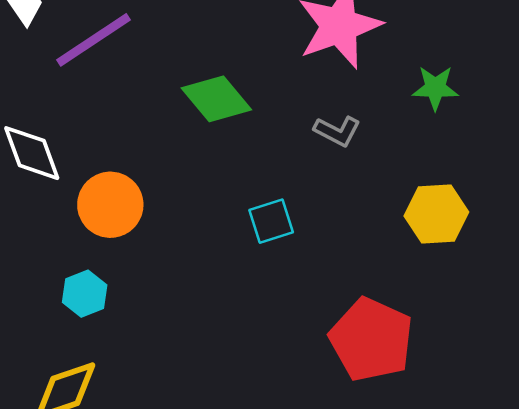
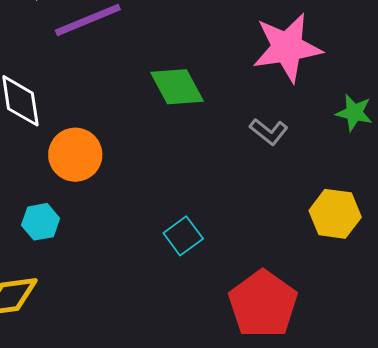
cyan square: (271, 221) -> (183, 236), moved, turned -30

